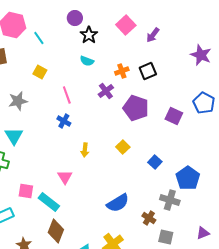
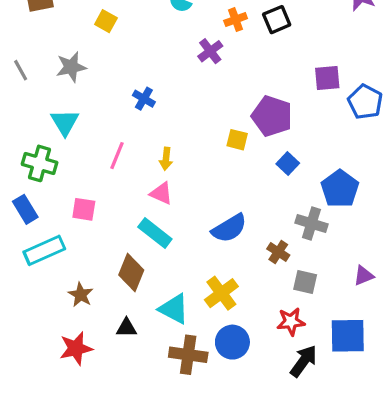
pink line: (67, 95) -> (117, 156), moved, turned 42
blue pentagon: (204, 103) -> (365, 102), moved
purple pentagon: (136, 108) -> (272, 116), moved
purple square: (174, 116) -> (327, 78), moved, turned -30
yellow square: (123, 147) -> (237, 140), turned -32
yellow arrow: (85, 150) -> (166, 159), moved
pink triangle: (65, 177) -> (161, 193), moved, turned -35
cyan rectangle: (49, 202) -> (155, 233), moved

